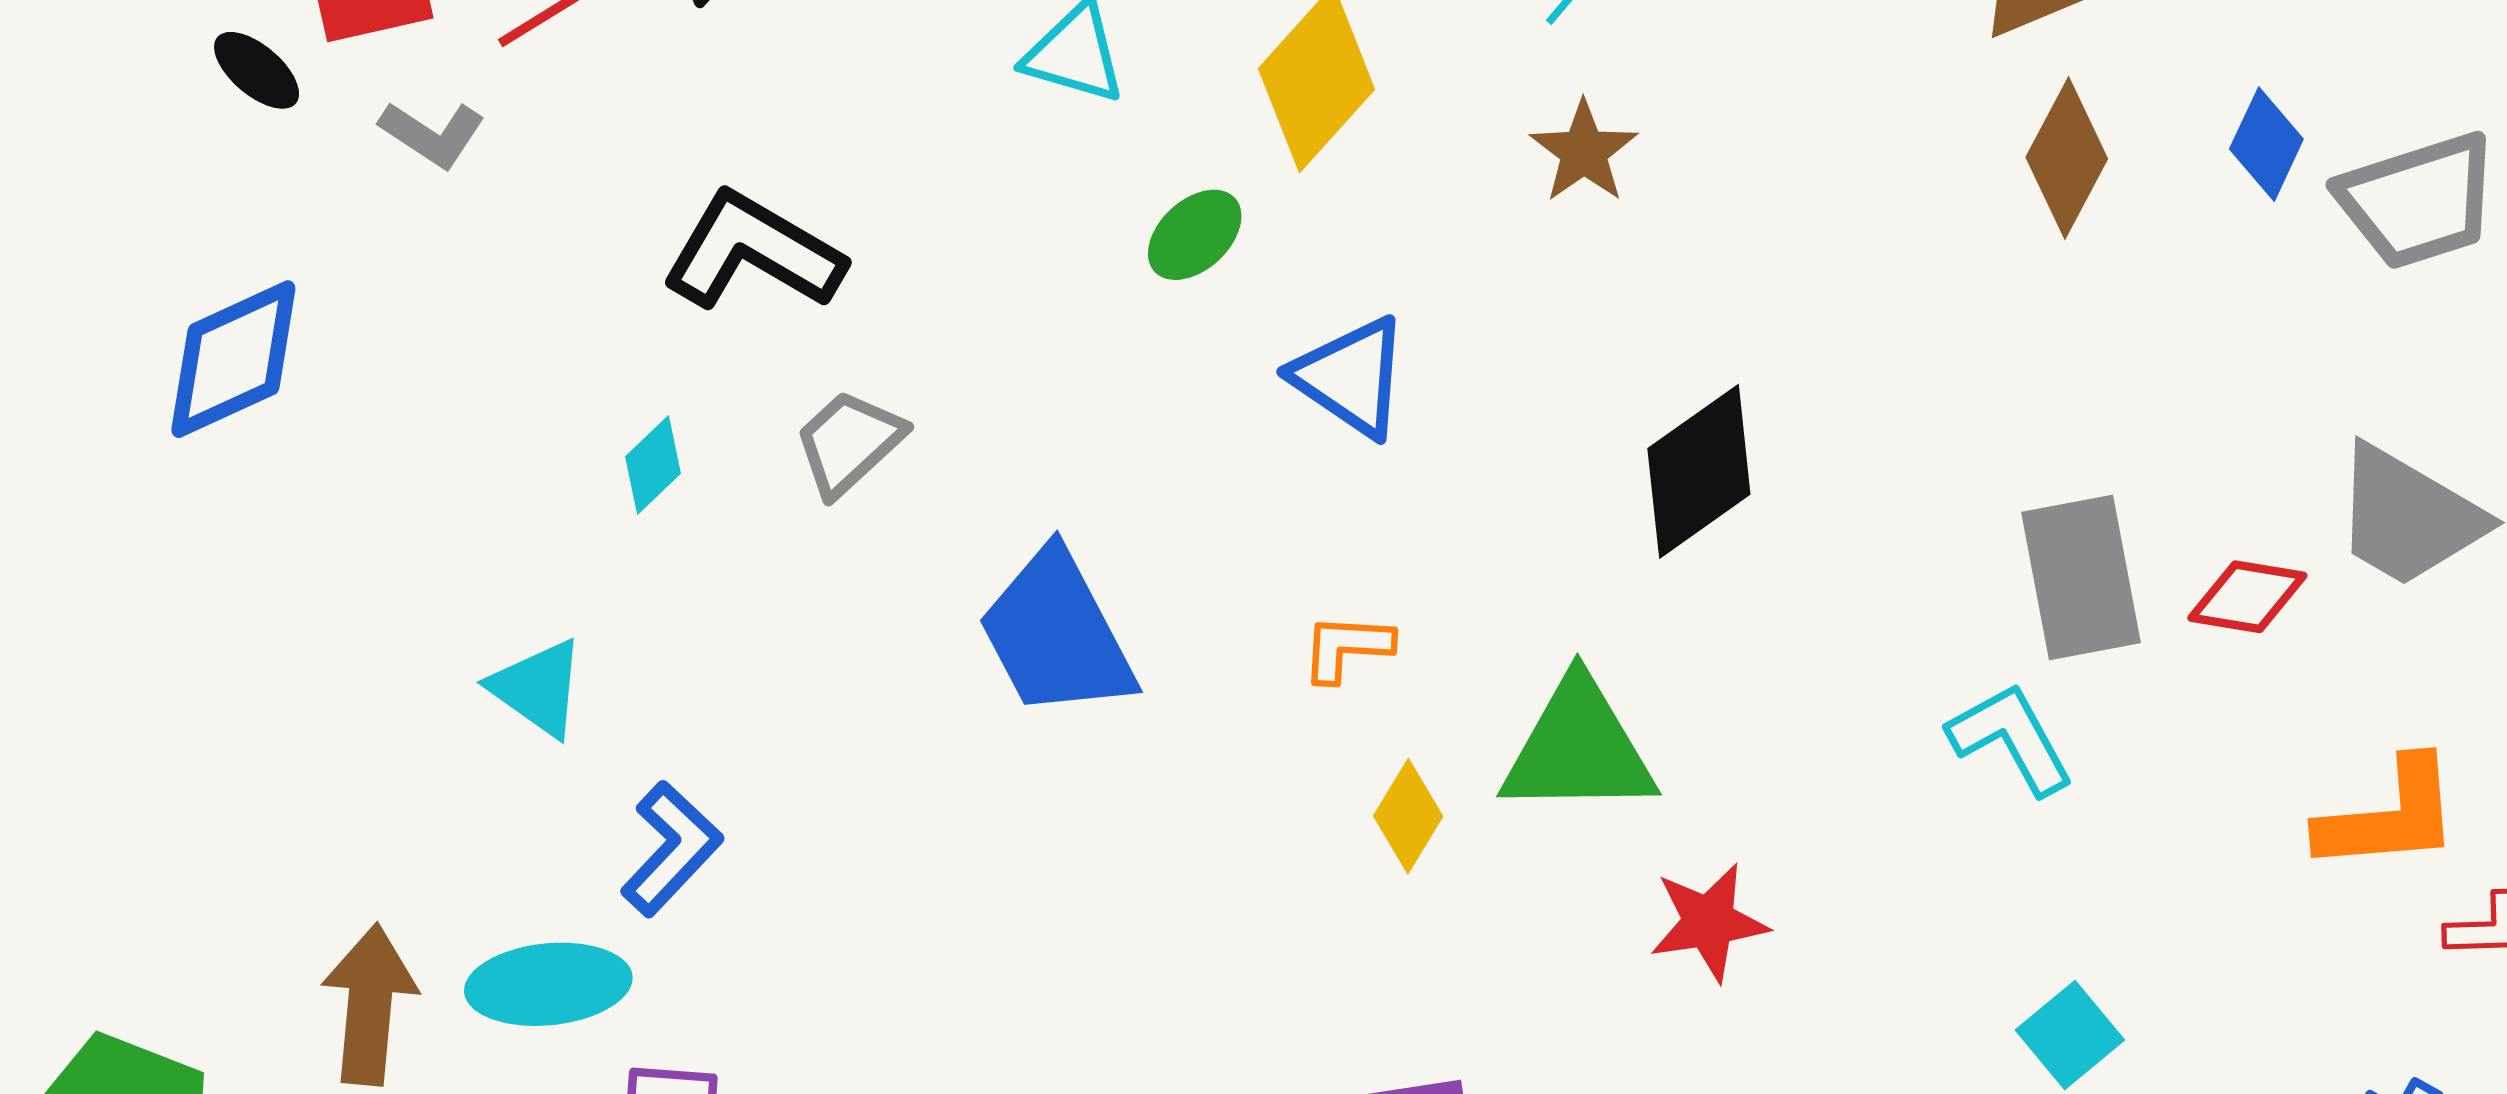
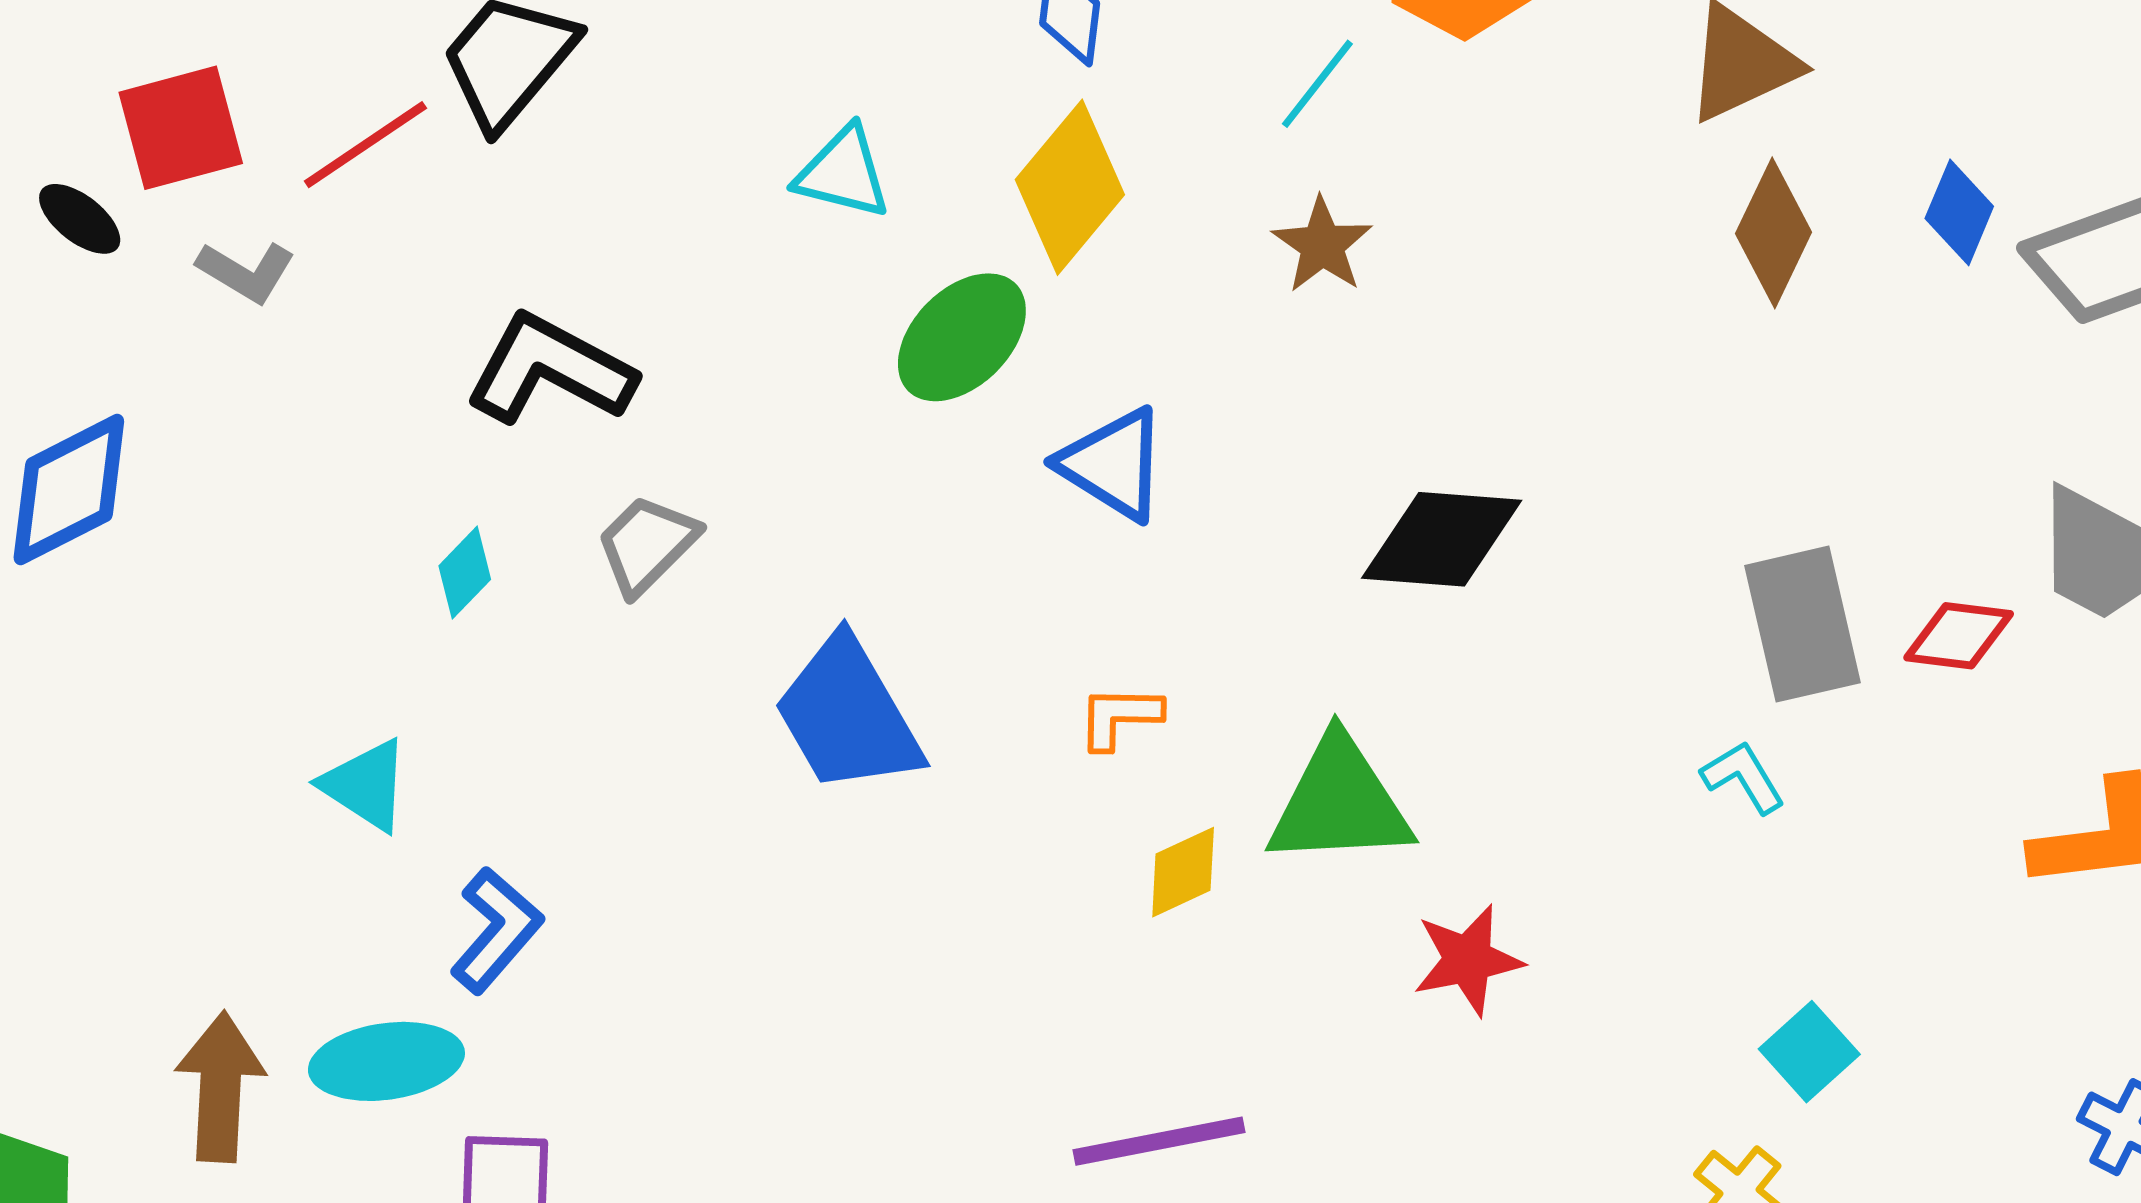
green ellipse: (1195, 235) -> (962, 337), size x1.5
black diamond: (1699, 471) -> (1442, 539), turned 42
cyan L-shape: (2011, 739) -> (1743, 777), size x0.7
yellow diamond: (1408, 816) -> (1183, 872), turned 36

